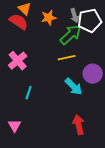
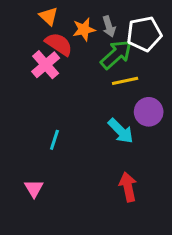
gray arrow: (75, 16) -> (109, 26), moved
red semicircle: (19, 22) -> (59, 44), moved
yellow line: (67, 58) -> (125, 81), moved
pink cross: (18, 61) -> (46, 65), moved

